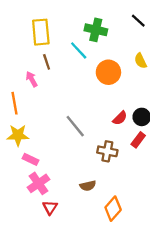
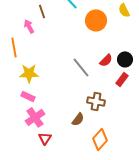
gray line: (75, 126) -> (81, 67), moved
yellow star: (18, 135) -> (29, 73), moved
brown cross: (107, 151) -> (96, 101), moved
brown semicircle: (88, 186) -> (78, 119), turned -40

